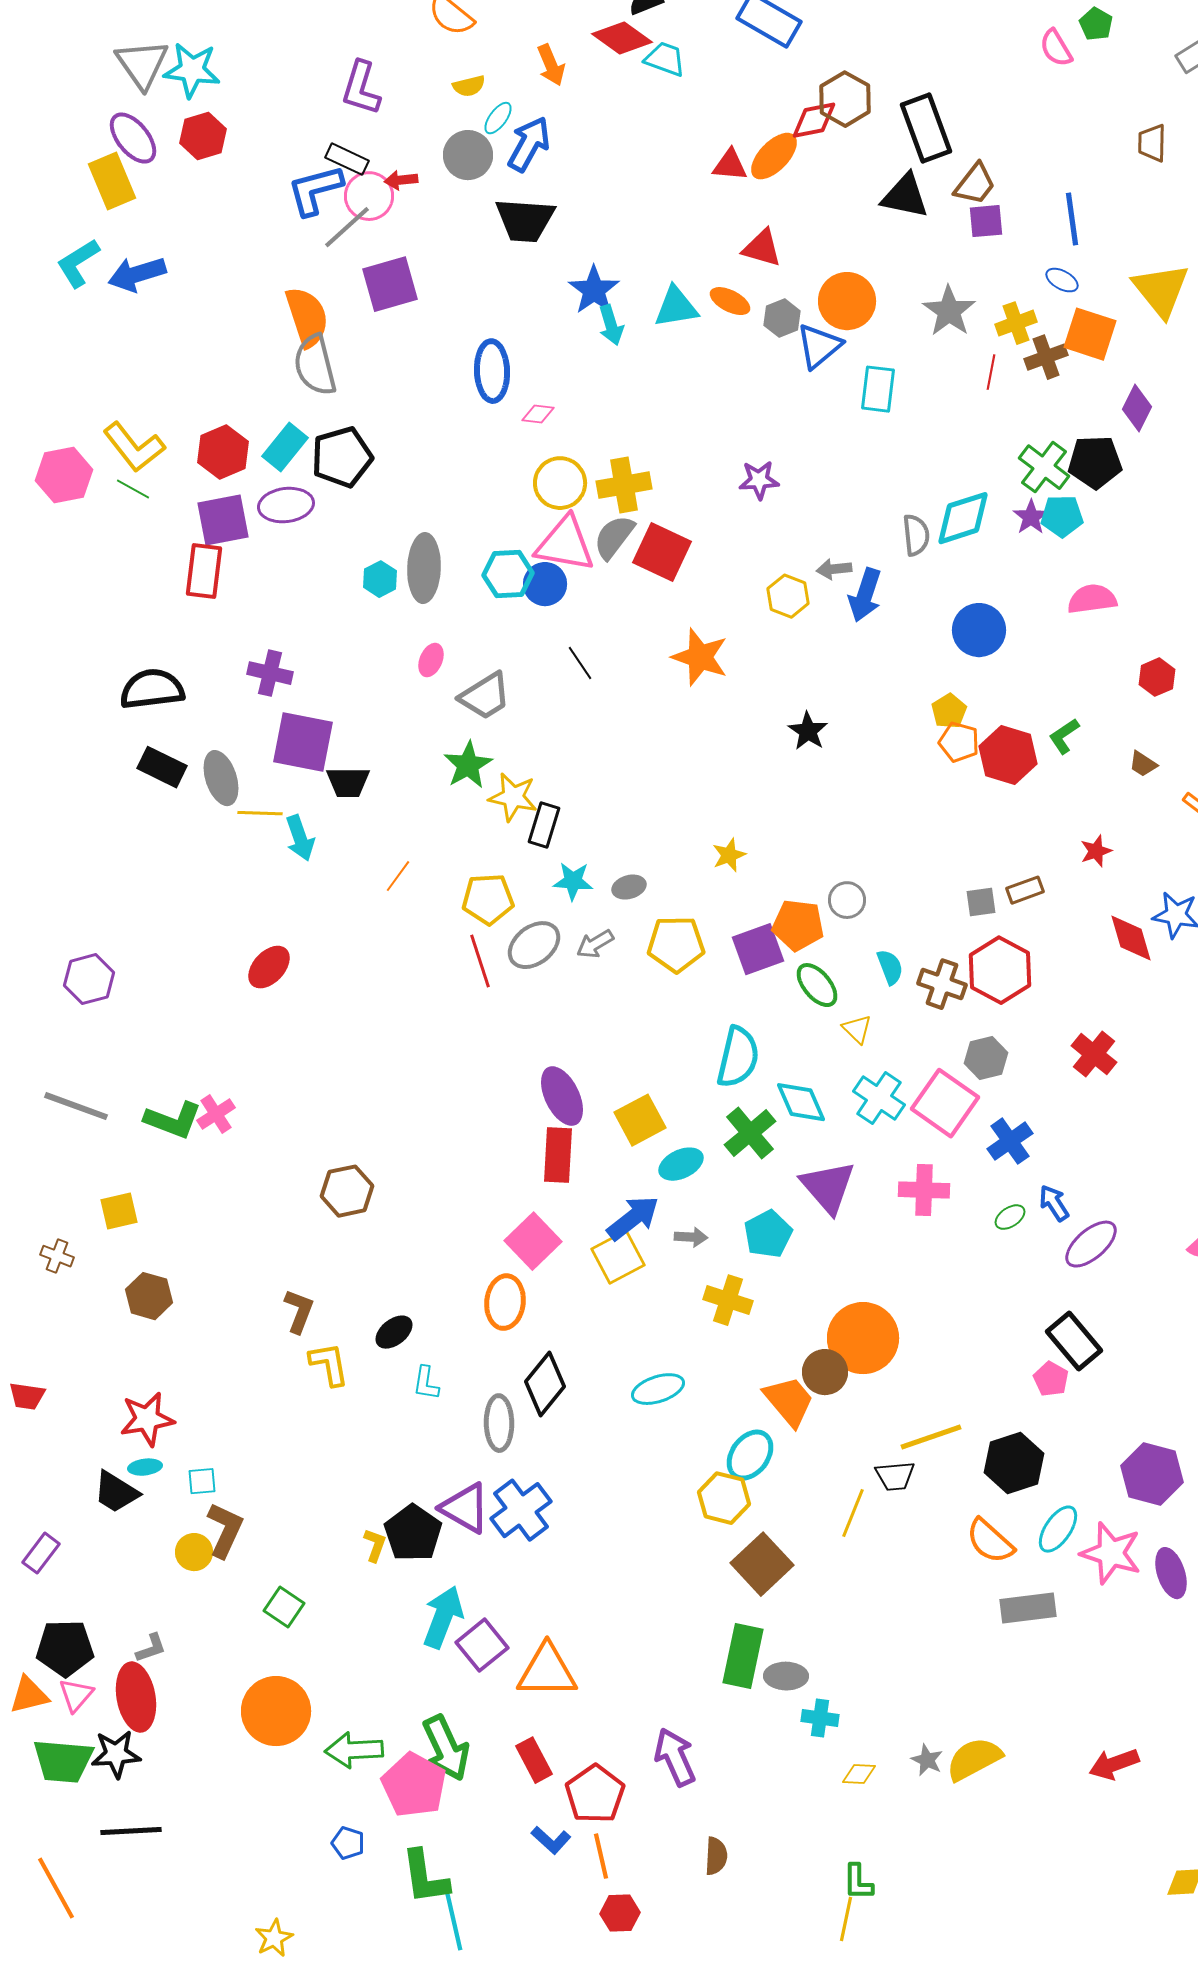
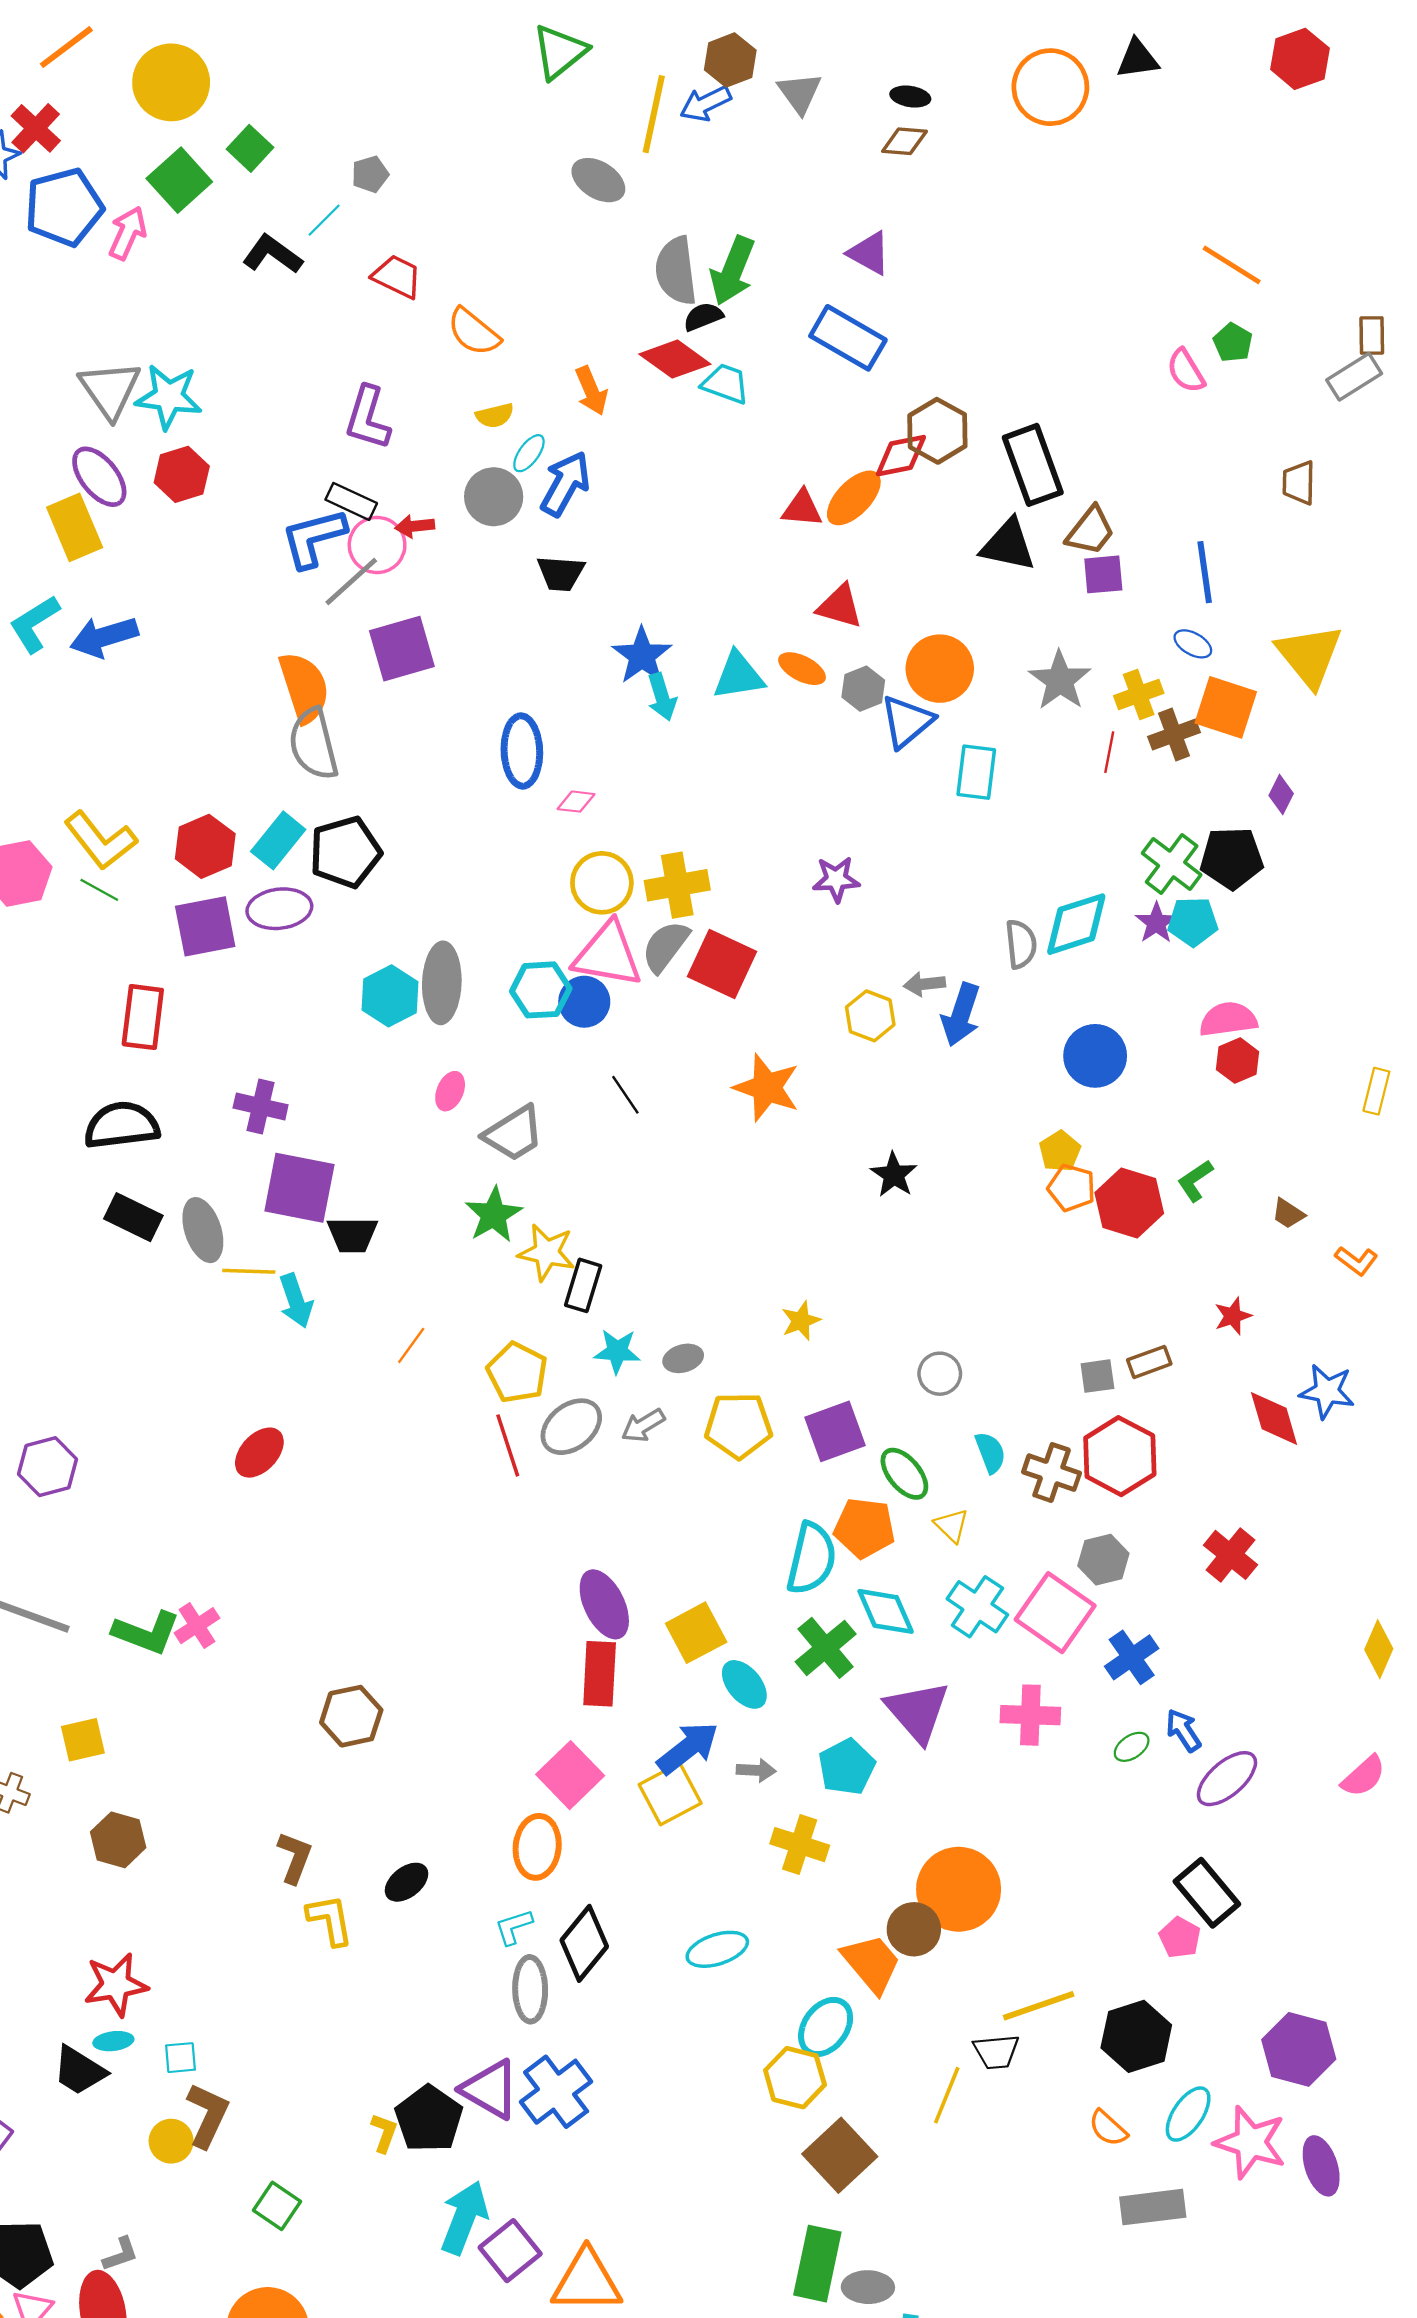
black trapezoid: (525, 220) -> (561, 573), size x0.7
purple diamond: (1137, 408) -> (1281, 795), size x0.7
red rectangle: (204, 571) -> (143, 1017), moved
cyan hexagon: (380, 579) -> (390, 996), size x1.4
red hexagon: (1157, 677) -> (1238, 1061), moved
yellow pentagon: (488, 899) -> (517, 1373), turned 30
orange pentagon: (798, 925) -> (864, 1528), moved
cyan ellipse: (681, 1164) -> (744, 1684), turned 75
cyan L-shape: (426, 1383) -> (514, 1927), moved, turned 63
orange semicircle: (990, 1541) -> (1108, 2128), size x0.7

